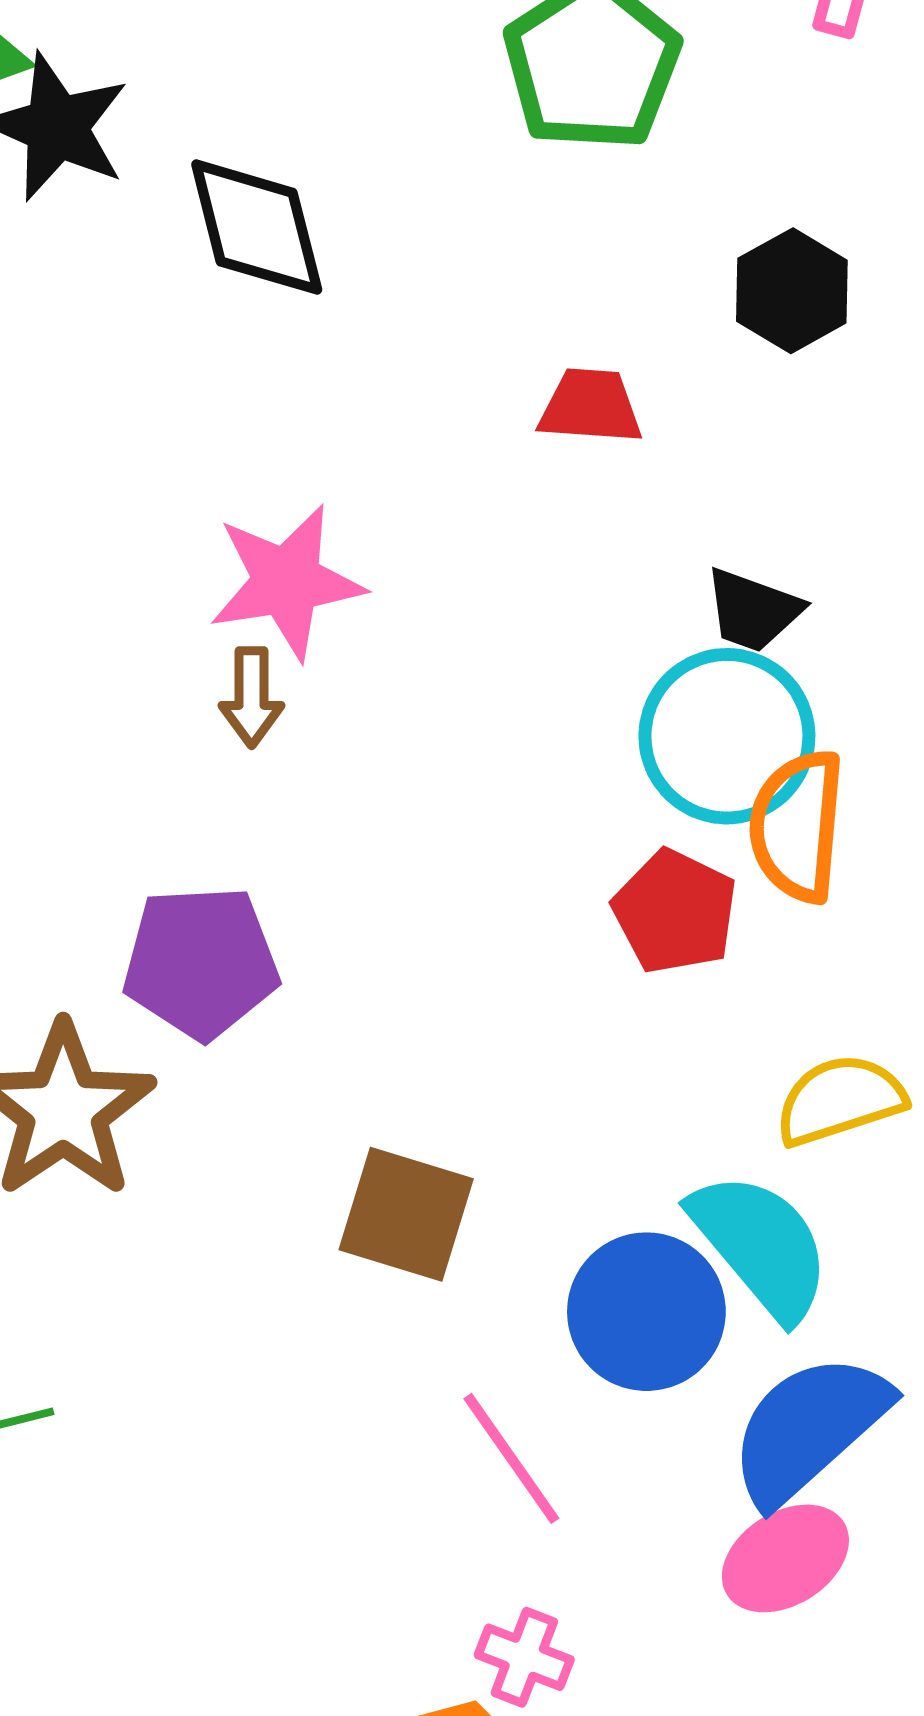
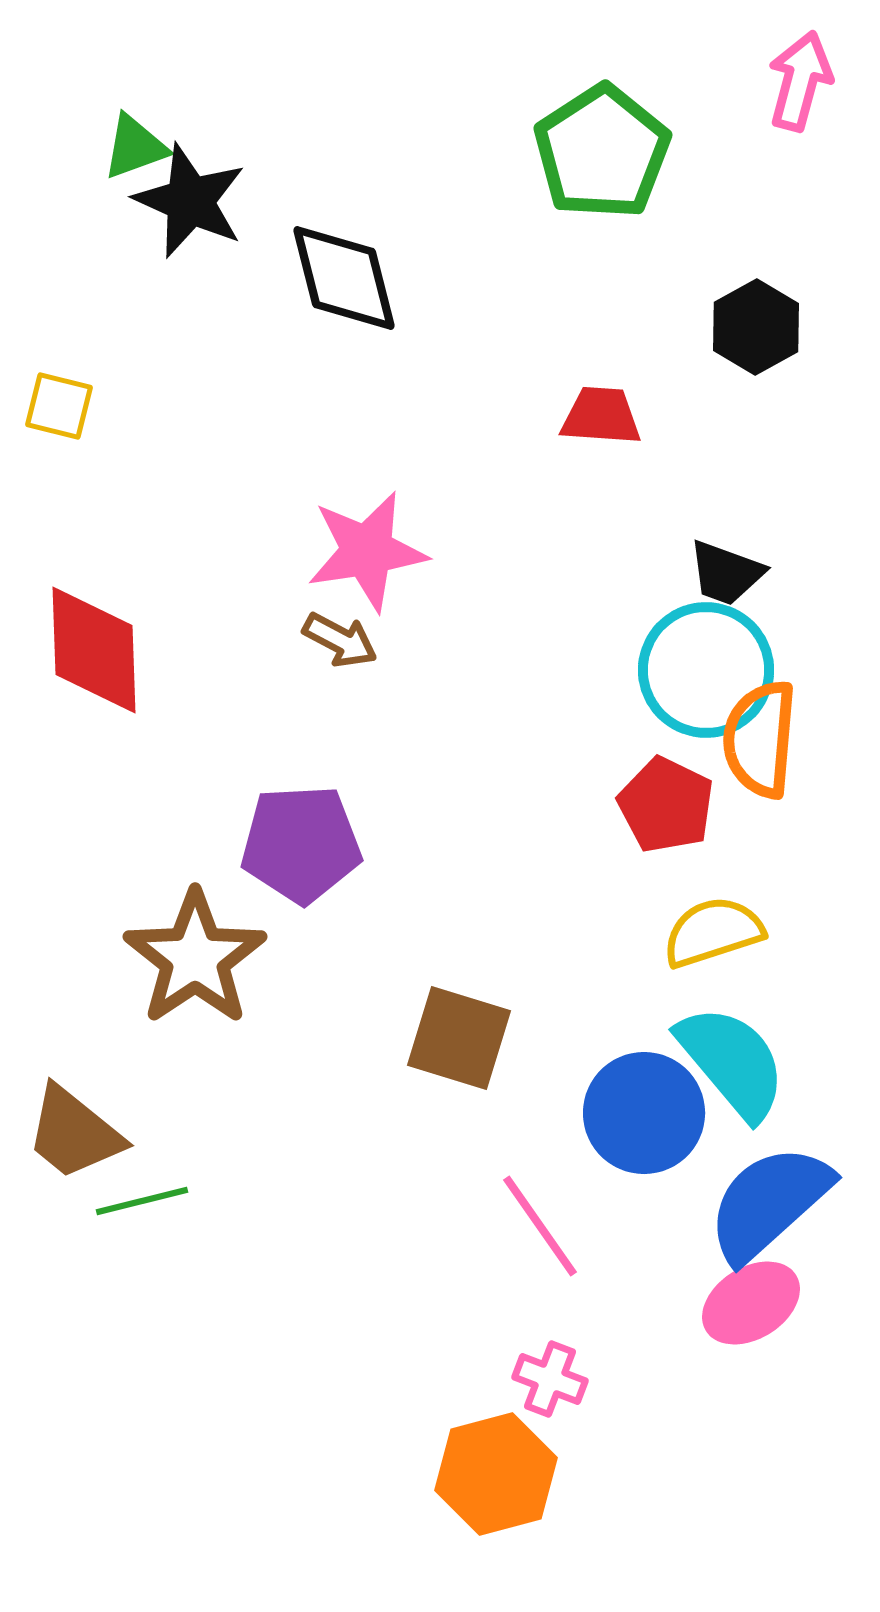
brown arrow: (252, 697) -> (340, 640), turned -62
yellow semicircle: (840, 1100) -> (713, 932), moved

